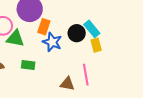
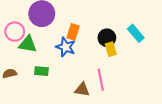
orange rectangle: (44, 27) -> (73, 32), moved
cyan rectangle: (92, 29) -> (136, 33), moved
black circle: (77, 33) -> (107, 38), moved

